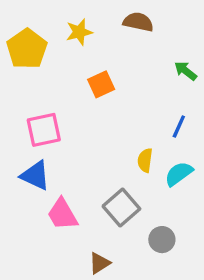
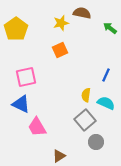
yellow star: (79, 32) -> (61, 23), moved
green arrow: (186, 71) -> (110, 28), moved
cyan semicircle: (179, 174) -> (106, 103), turned 60
gray square: (121, 207) -> (85, 120), moved

